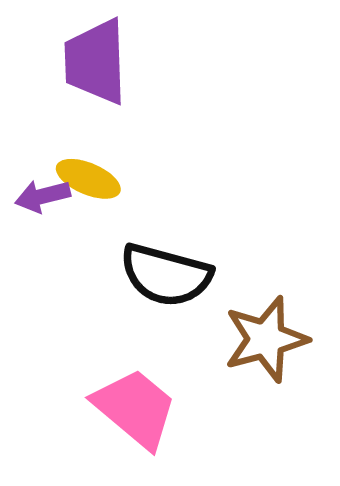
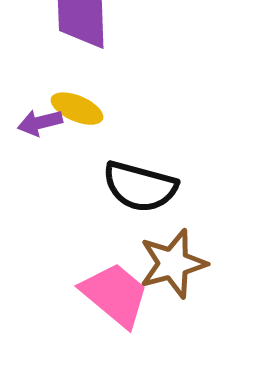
brown star: (266, 339) -> (173, 264), moved

